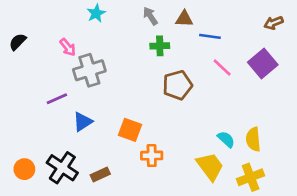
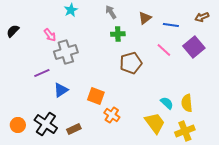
brown triangle: (184, 19) -> (145, 18), moved, turned -40
blue line: (210, 36) -> (171, 25), moved
orange cross: (152, 156) -> (112, 115), turned 35

